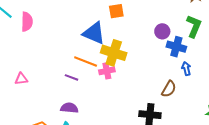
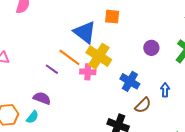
blue cross: (176, 47) -> (130, 81), moved

